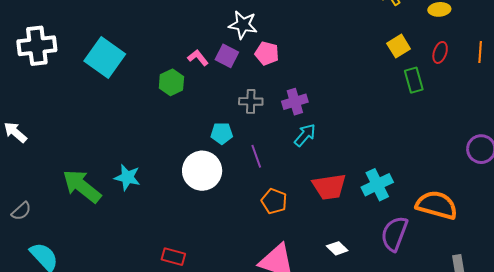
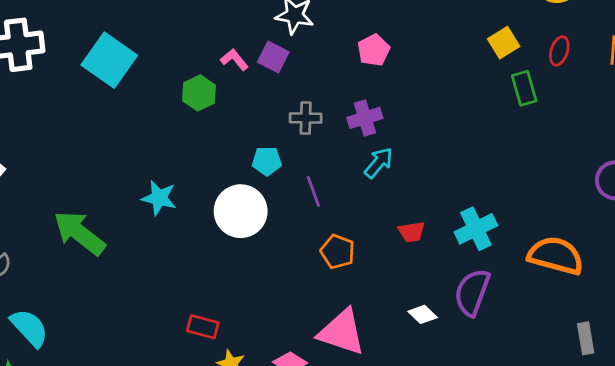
pink pentagon: (267, 53) -> (374, 50), moved, turned 30
cyan star: (127, 177) -> (159, 198), moved
red trapezoid: (329, 187) -> (412, 232), size x0.6
purple semicircle: (394, 234) -> (472, 292), moved

